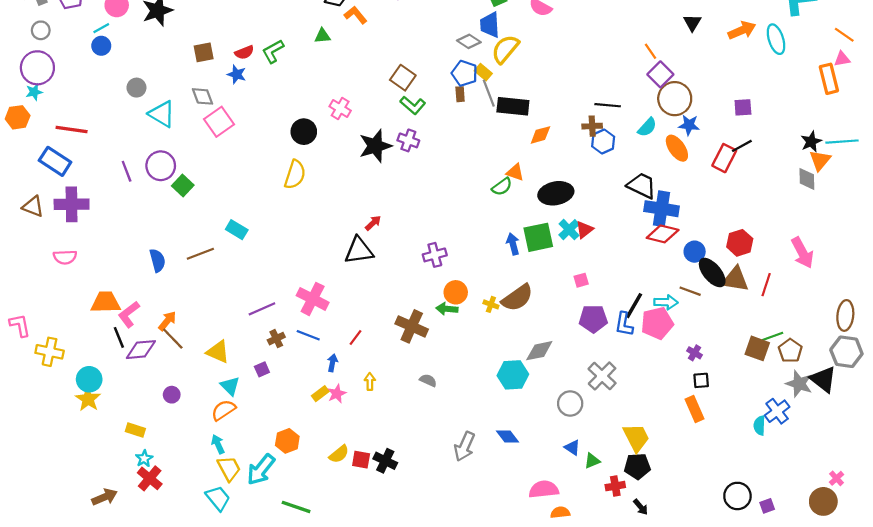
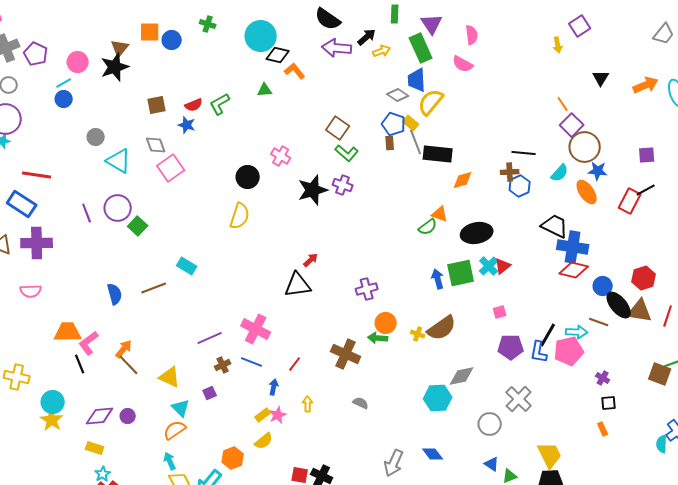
purple diamond: (141, 350) -> (100, 416), moved
orange rectangle: (695, 409) -> (603, 429), size x0.6
yellow semicircle: (339, 454) -> (264, 441), moved

